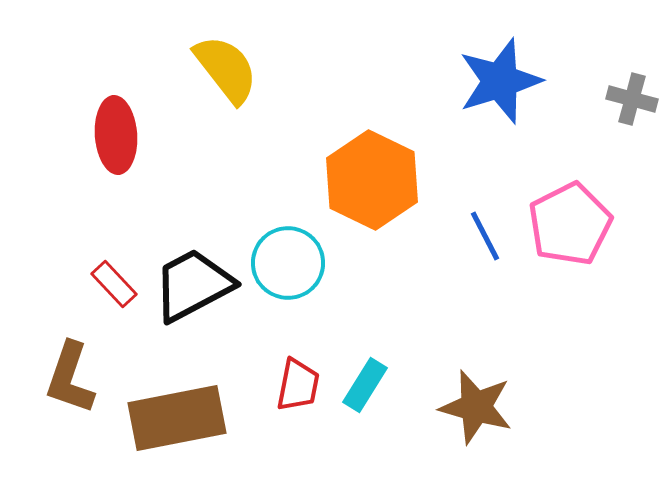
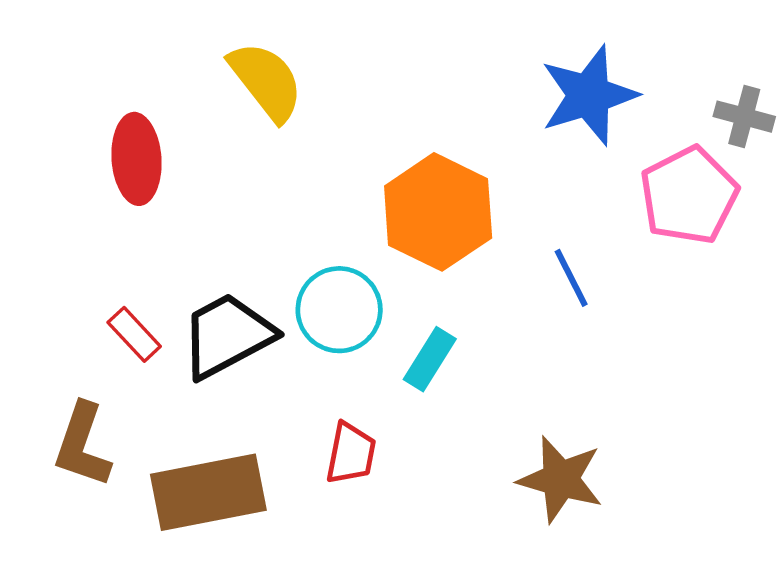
pink pentagon: (570, 224) -> (689, 195), moved
cyan rectangle: (365, 385) -> (430, 359), moved

